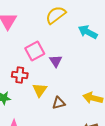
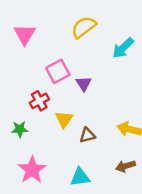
cyan arrow: (88, 32) -> (123, 48), turned -72
red cross: (20, 75) -> (39, 101), turned -35

